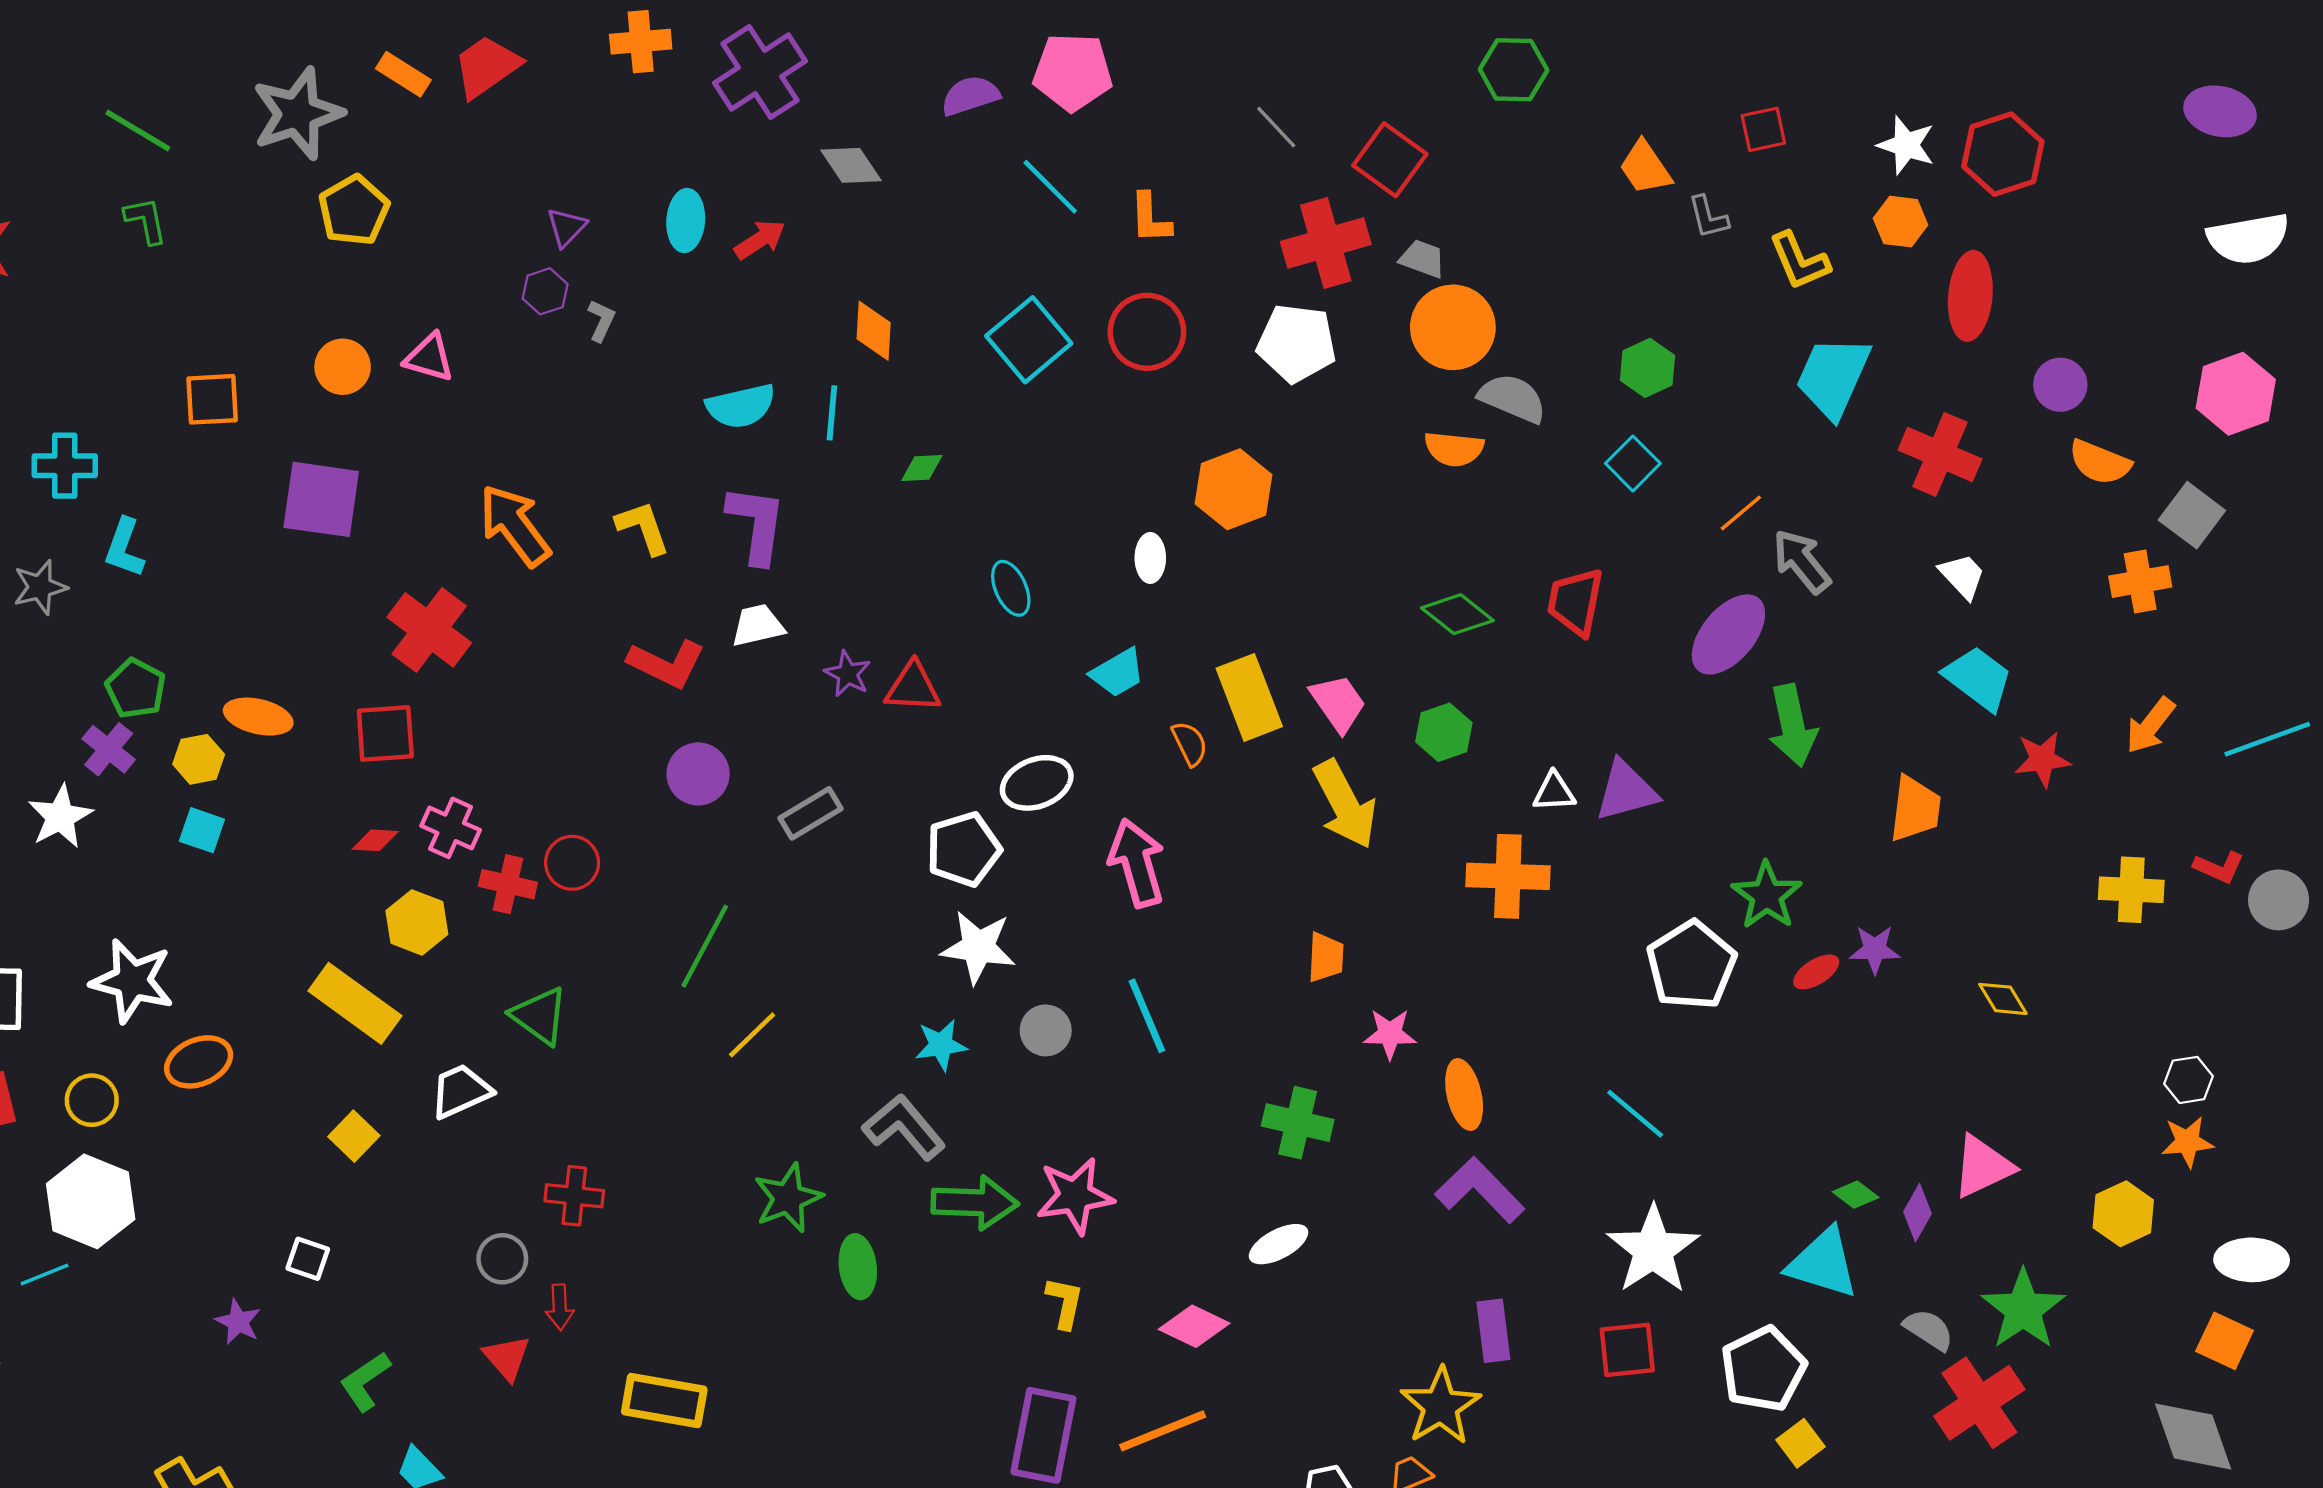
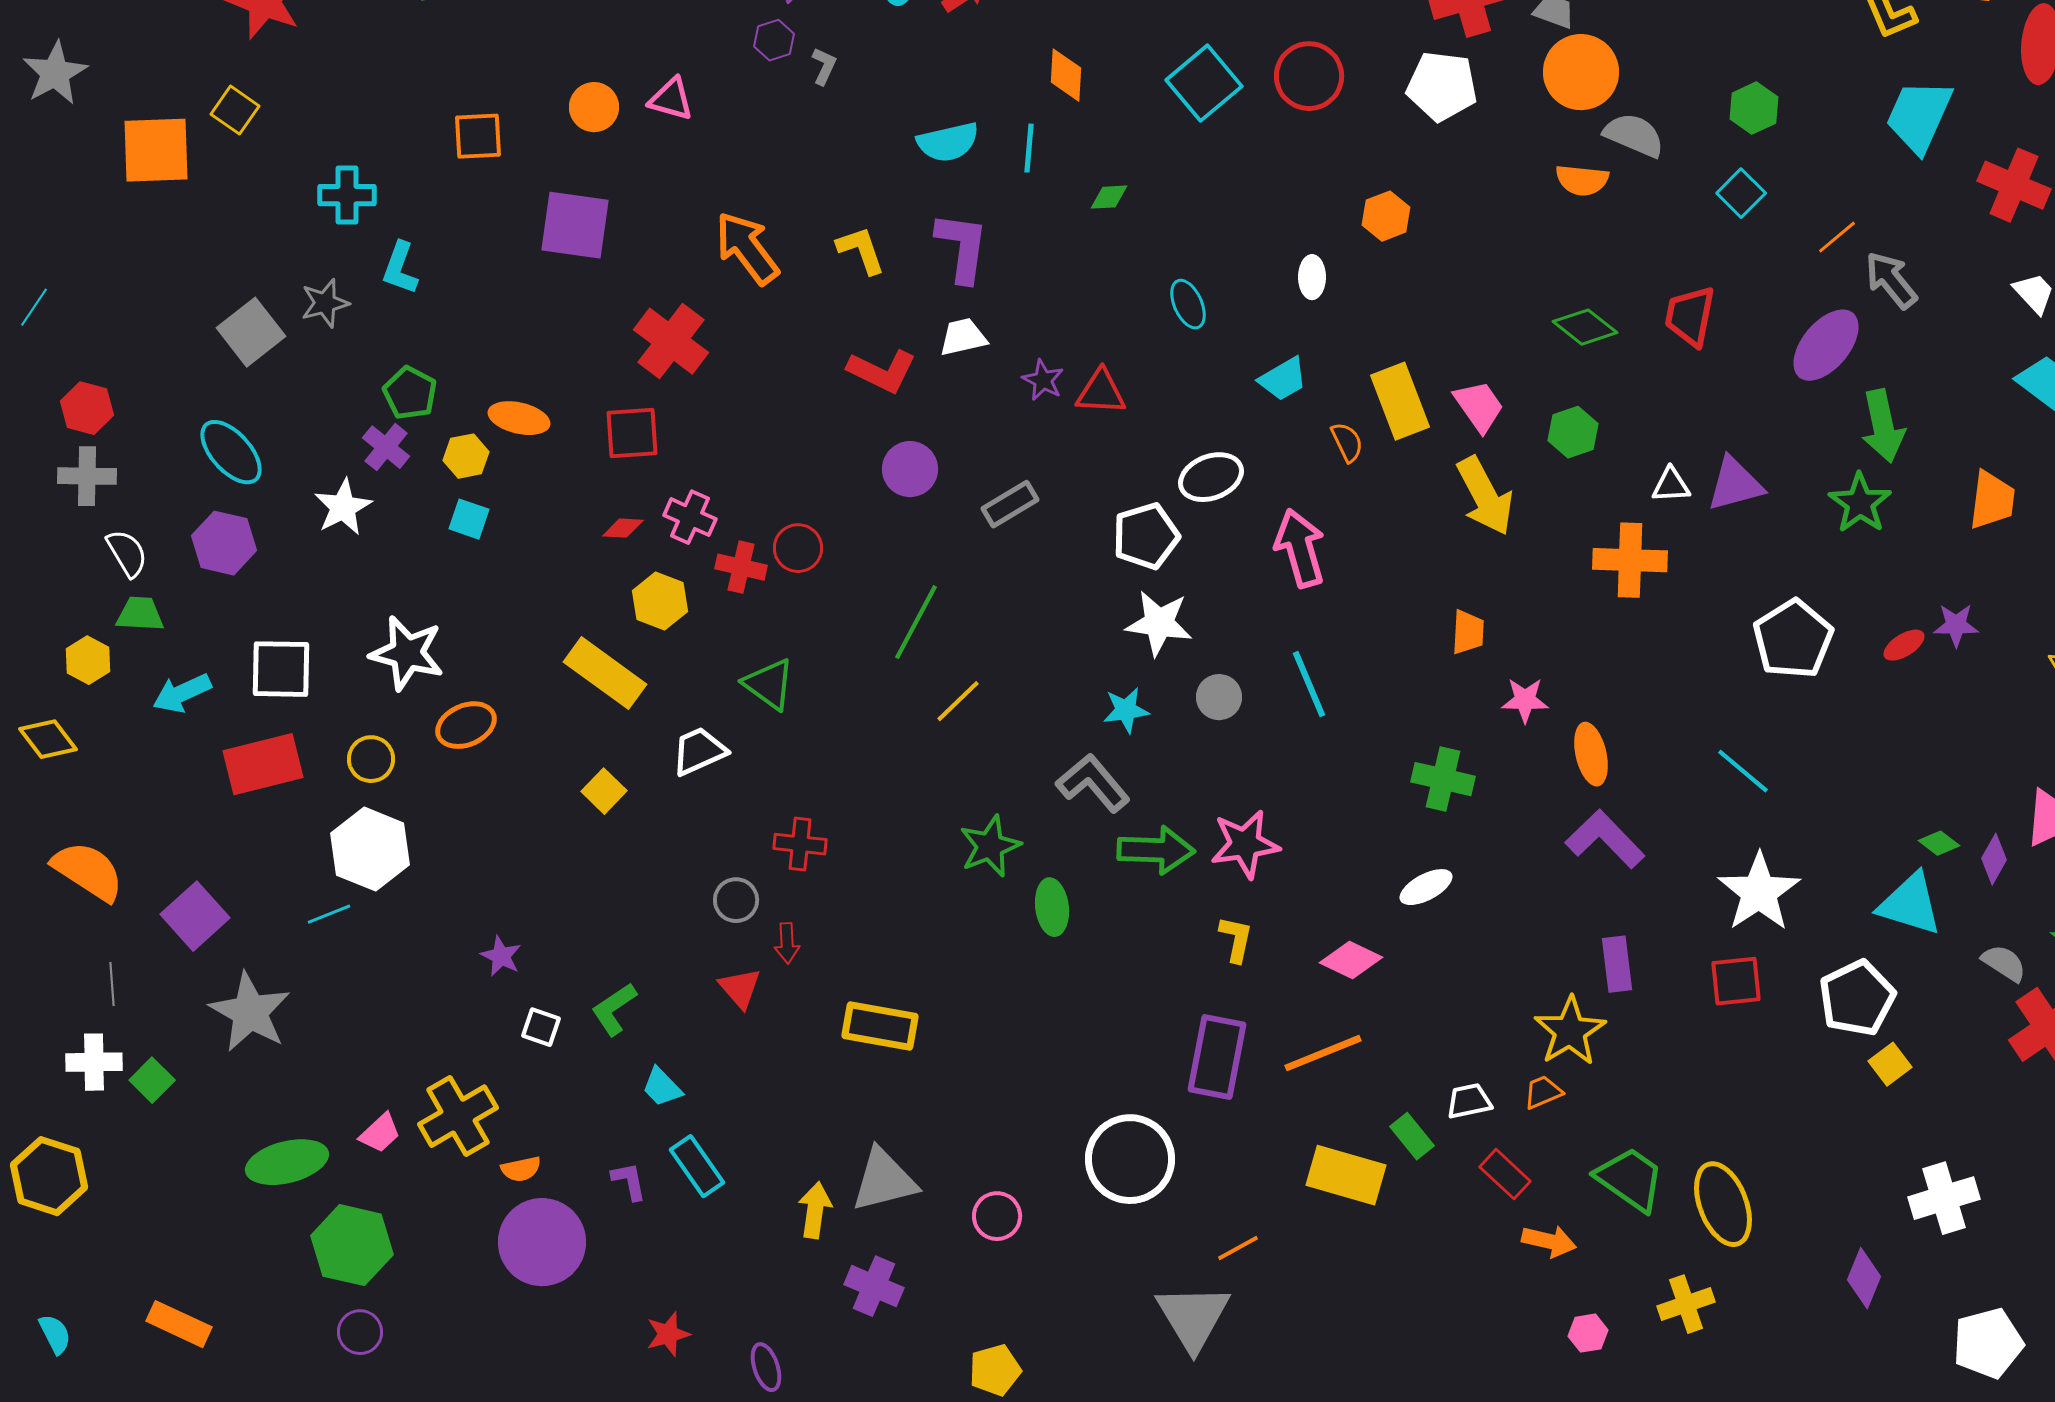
orange hexagon: (1234, 489) -> (1386, 216), size x0.7
green star: (1767, 895) -> (1860, 503), moved
white square: (308, 1259) -> (541, 1027), moved

